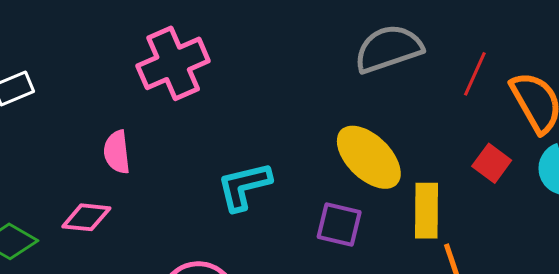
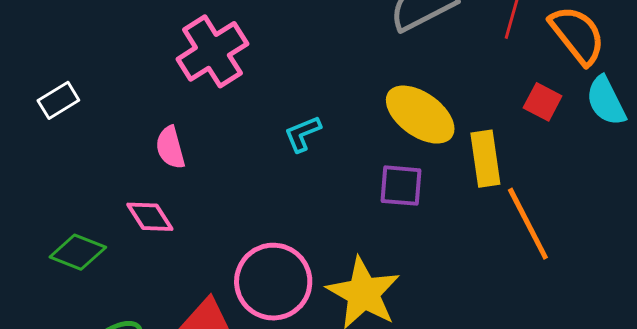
cyan L-shape: (244, 186) -> (303, 134), moved, size x0.7
pink diamond: (86, 217) -> (150, 217), turned 60

